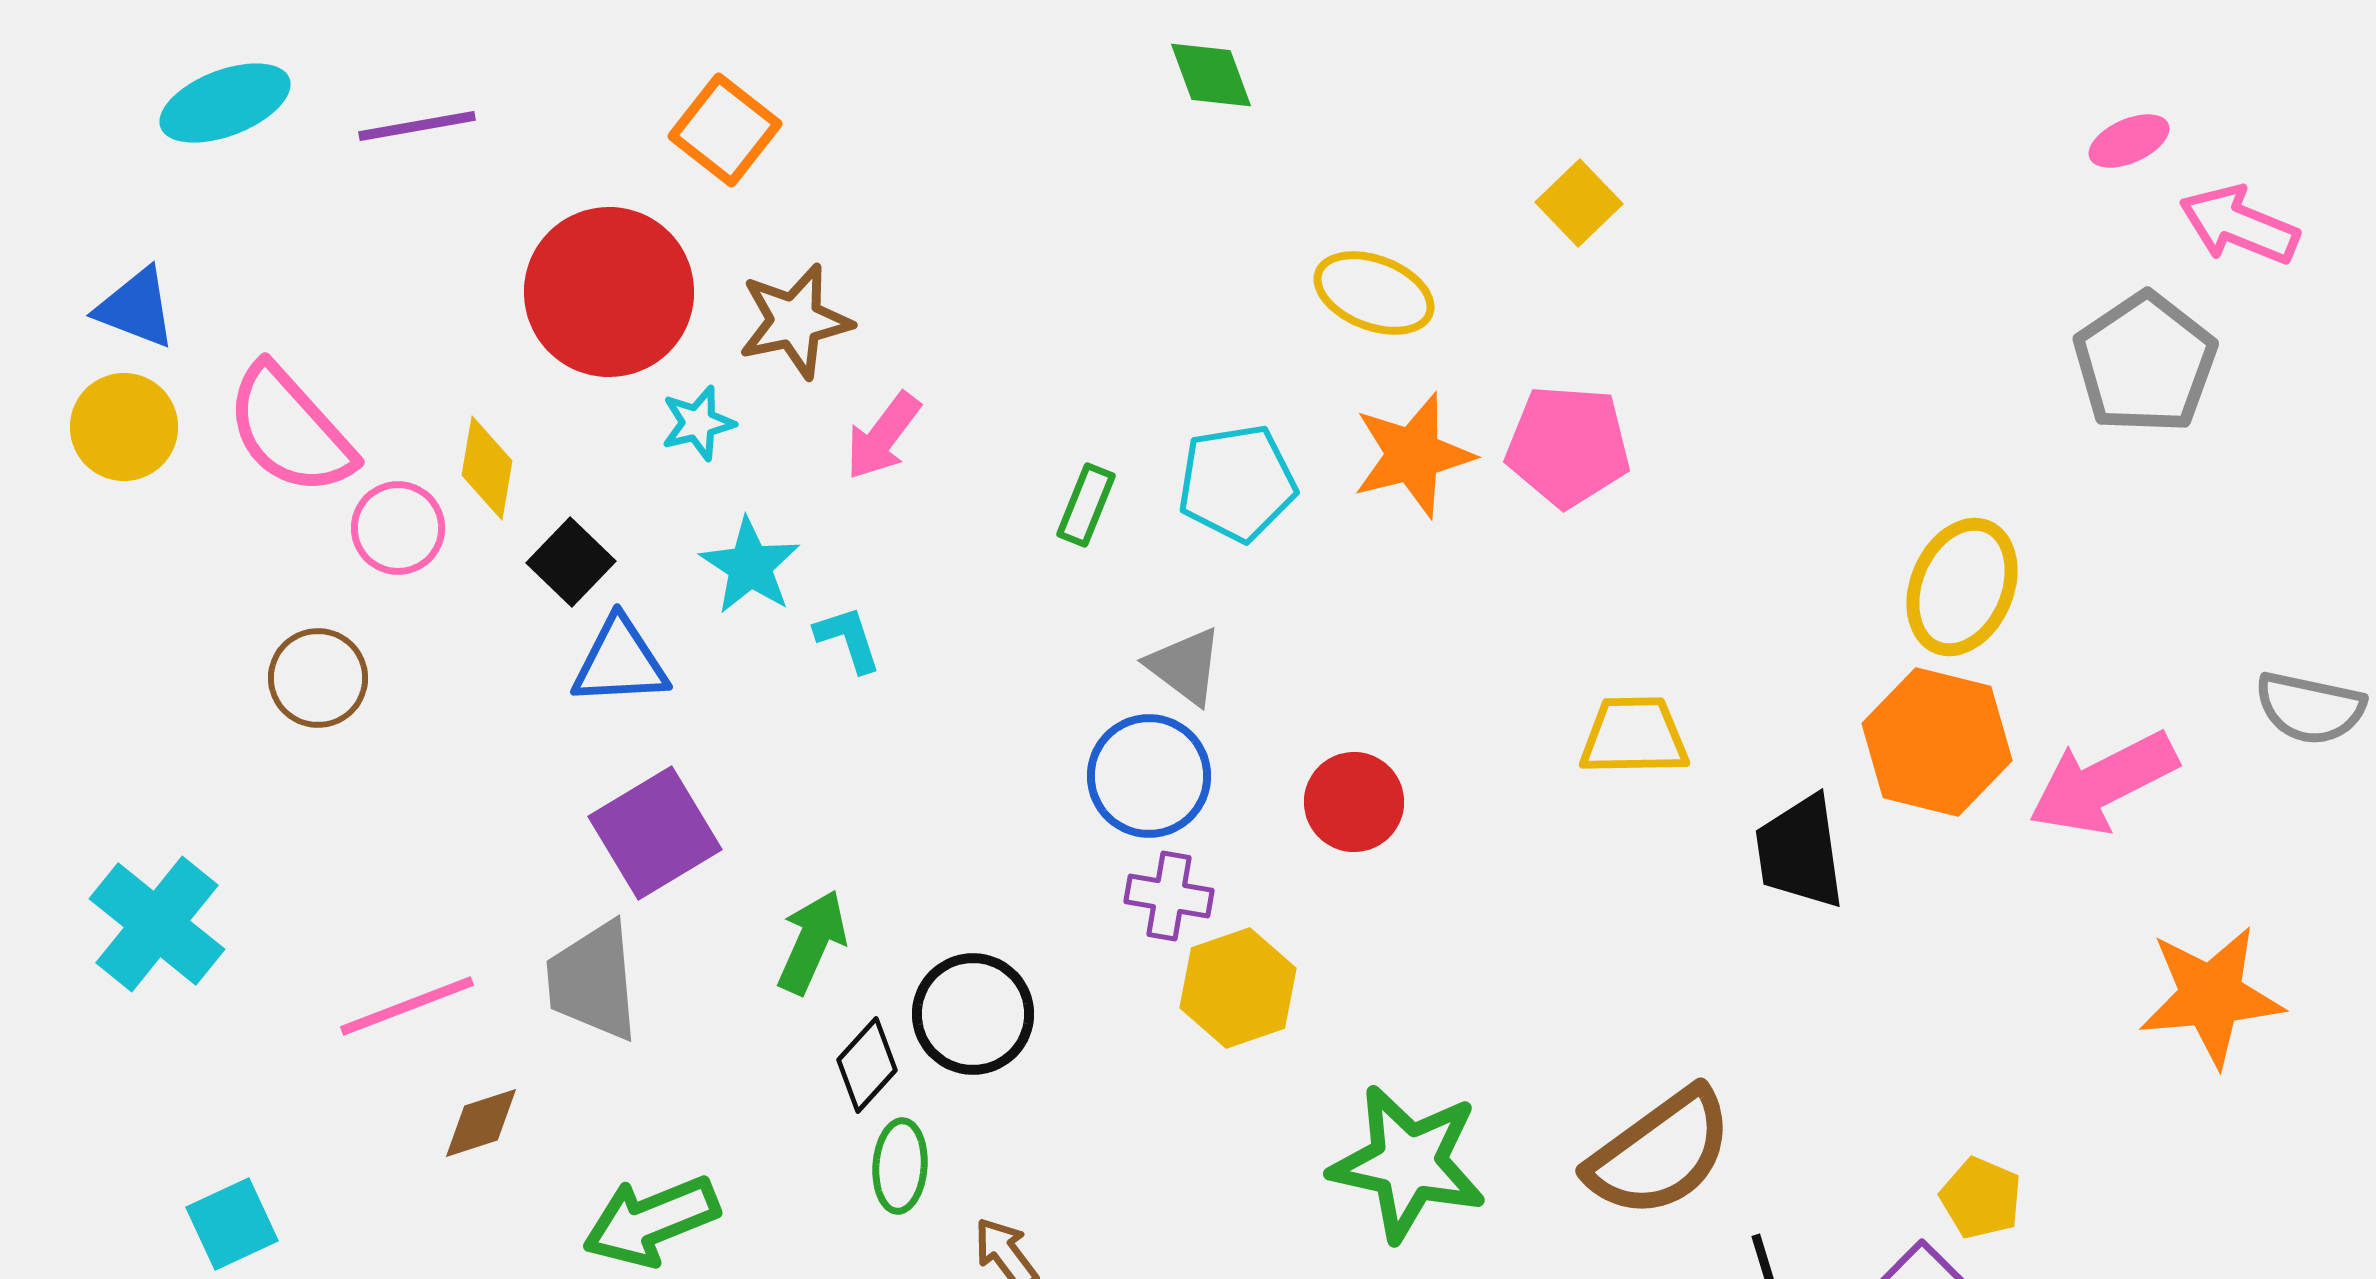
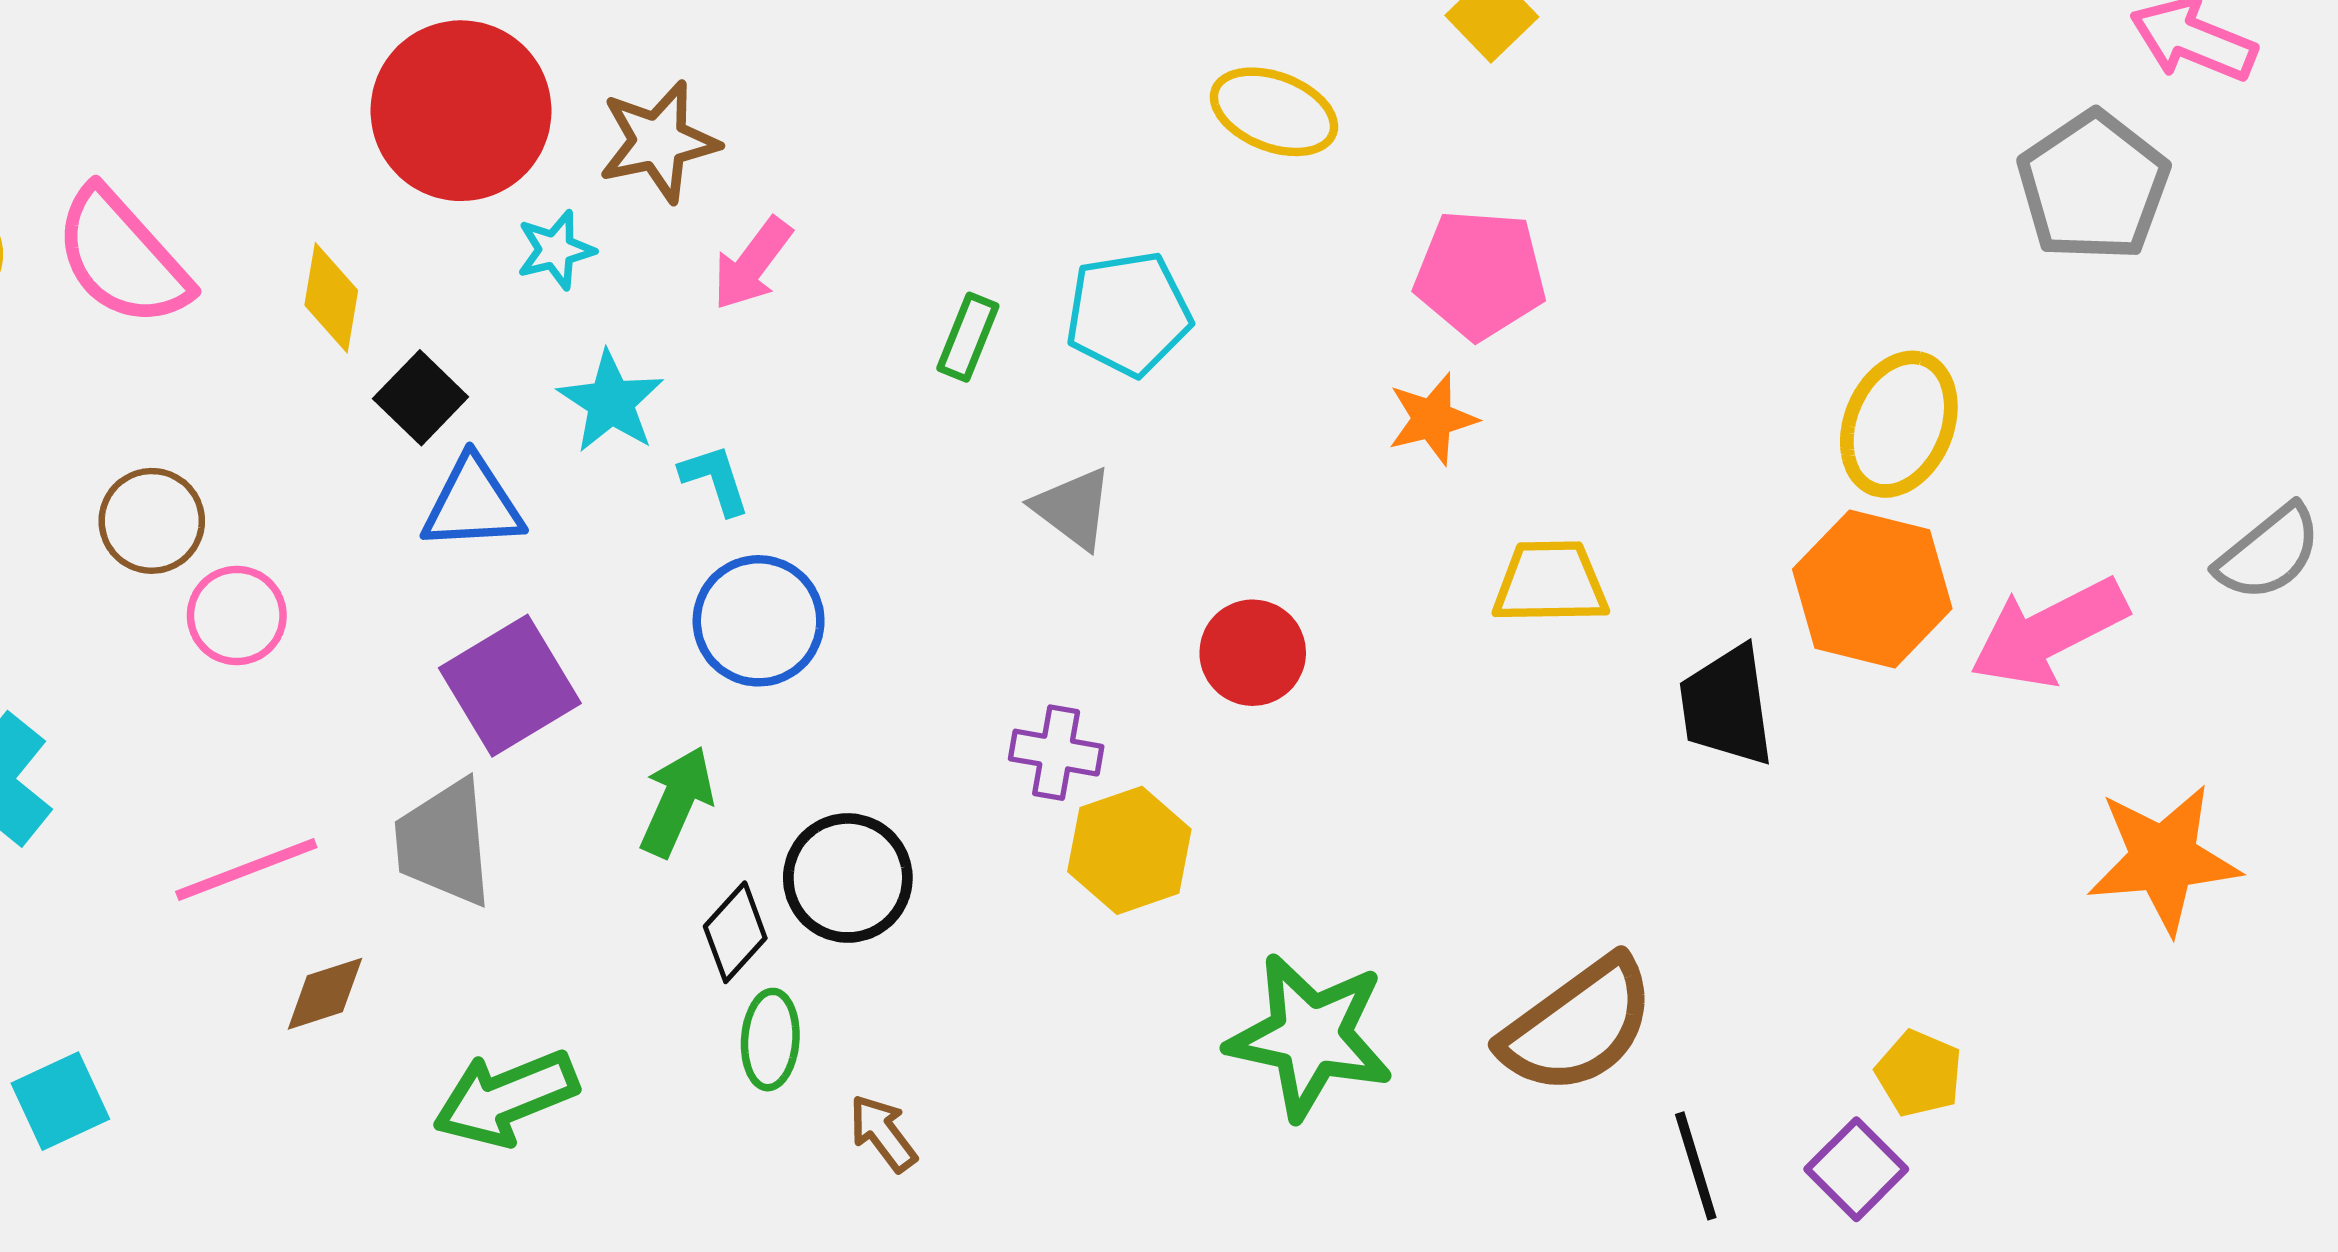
orange star: (1413, 455) -> (1432, 419), moved, size x0.7
pink circle: (398, 528) -> (237, 616), moved
gray semicircle: (2310, 708) -> (2269, 553), turned -51
blue circle: (1149, 776) -> (759, 621), moved

